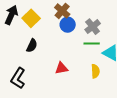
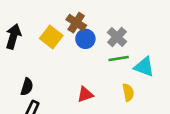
yellow square: (31, 18) -> (51, 37), moved
black semicircle: (32, 46) -> (27, 87), moved

